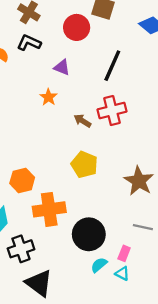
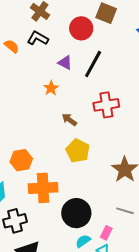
black line: (112, 66) -> (93, 64), moved
brown arrow: (82, 121) -> (69, 120), moved

